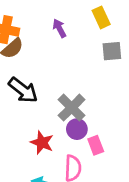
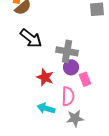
gray cross: (72, 108) -> (67, 51), turned -35

